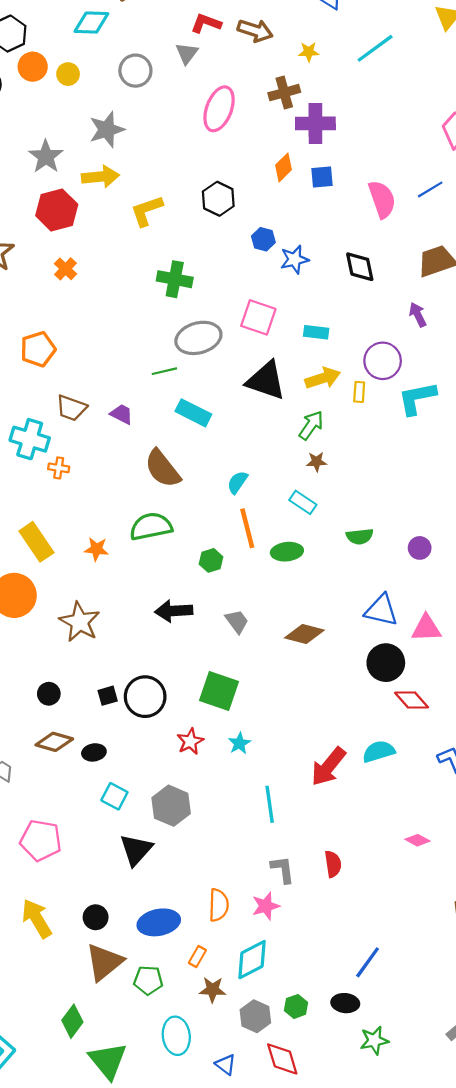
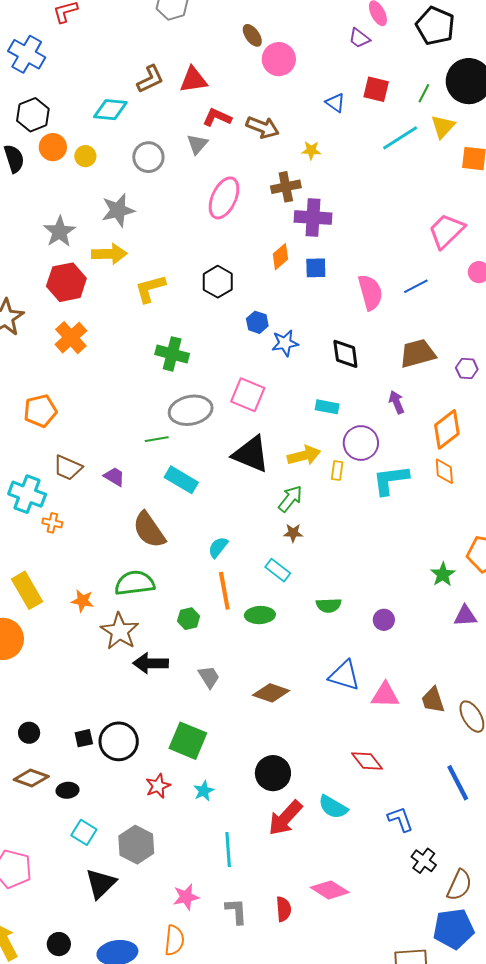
cyan line: (375, 48) -> (400, 138), moved
orange cross: (65, 269) -> (71, 338), size x1.5
cyan rectangle: (316, 332) -> (327, 407), moved
brown star: (80, 622) -> (120, 631), moved
black circle: (386, 663) -> (273, 773), moved
cyan semicircle: (379, 751) -> (333, 807), turned -136
pink diamond: (417, 840) -> (330, 890), moved, size x1.6
pink star: (266, 906) -> (186, 897), moved

